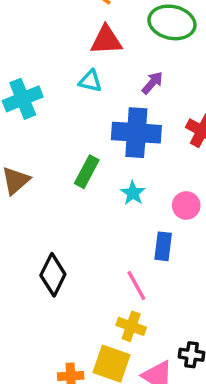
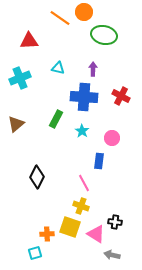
red triangle: (106, 40) -> (29, 41), moved
purple arrow: (152, 83) -> (93, 69), turned -40

